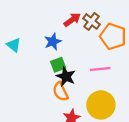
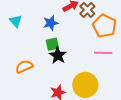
pink line: (100, 69) -> (103, 53), moved
orange semicircle: (60, 92) -> (24, 67), moved, turned 84

